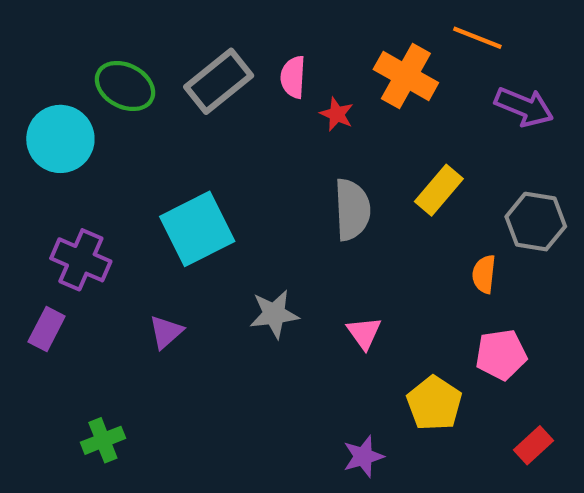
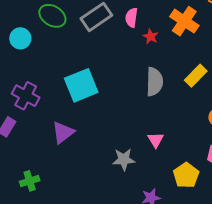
cyan circle: (60, 139) -> (20, 38), size x0.7
gray star: (274, 314) -> (124, 159), moved
purple triangle: (166, 332) -> (63, 132), size x1.4

